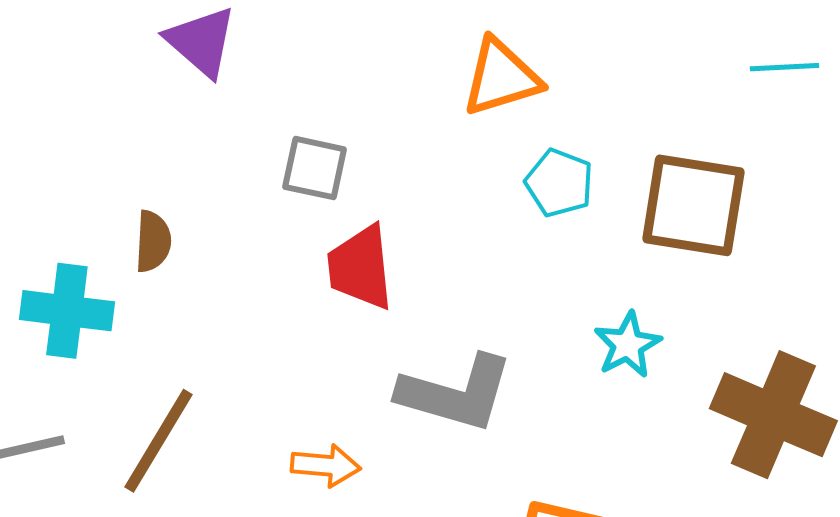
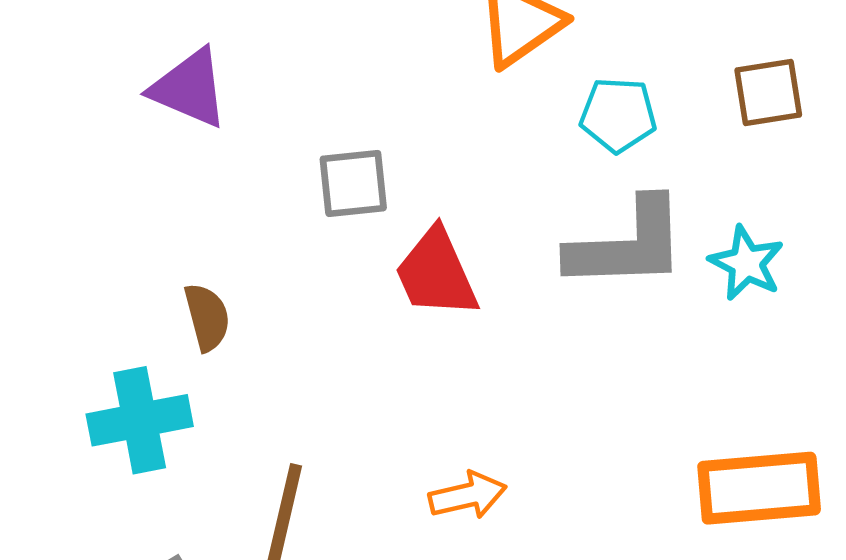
brown square: (693, 205) -> (768, 93), size x0.6
gray L-shape: (456, 393) -> (627, 245), moved

